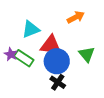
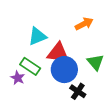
purple star: (11, 54) -> (18, 78), moved
black cross: (58, 82) -> (78, 91), moved

